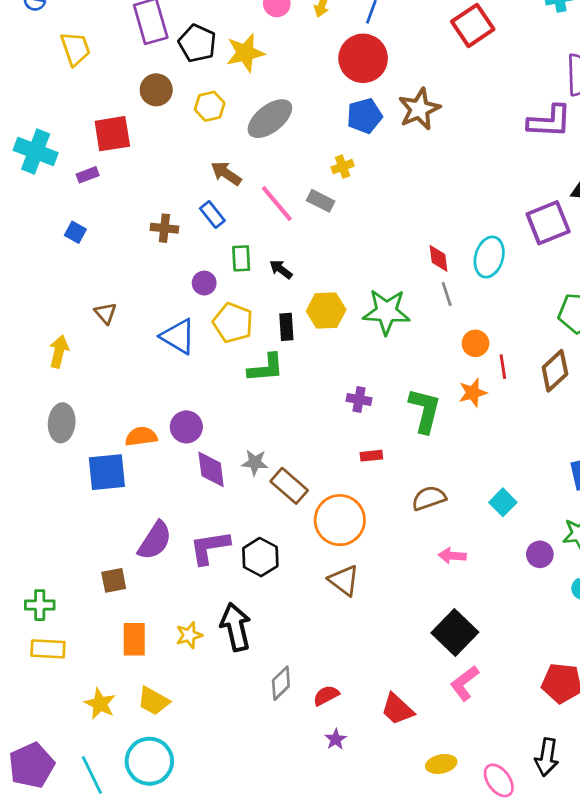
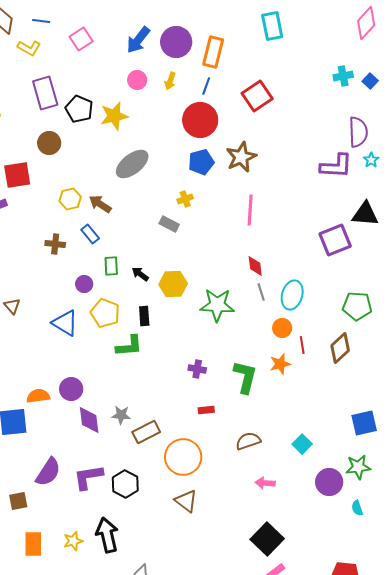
red square: (473, 25) -> (257, 96), moved
yellow hexagon: (210, 106) -> (70, 199), moved
pink line: (277, 204) -> (250, 210), moved, turned 44
cyan ellipse: (489, 257) -> (292, 295), moved
yellow hexagon: (326, 310) -> (173, 284), moved
brown rectangle: (289, 486) -> (146, 432), turned -68
purple circle: (540, 554) -> (329, 482), size x1.4

